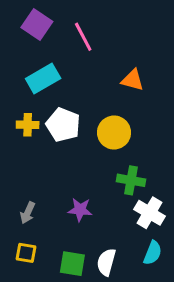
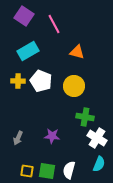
orange triangle: (133, 80) -> (77, 52), moved
yellow square: (26, 253) -> (27, 171), moved

